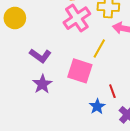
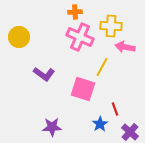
pink cross: (77, 18) -> (80, 37), turned -32
purple star: (42, 84) -> (52, 127), moved, turned 30

